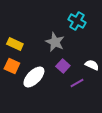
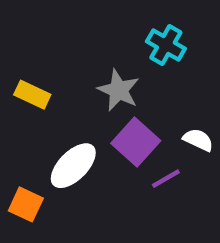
orange square: (12, 66) -> (26, 204), moved
purple square: (63, 66) -> (136, 142), size x1.5

